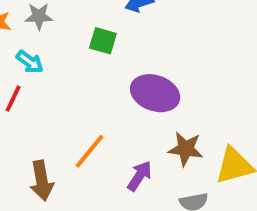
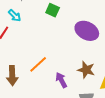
purple ellipse: (155, 93) -> (87, 31), moved
purple arrow: (139, 176) -> (61, 80), turned -70

